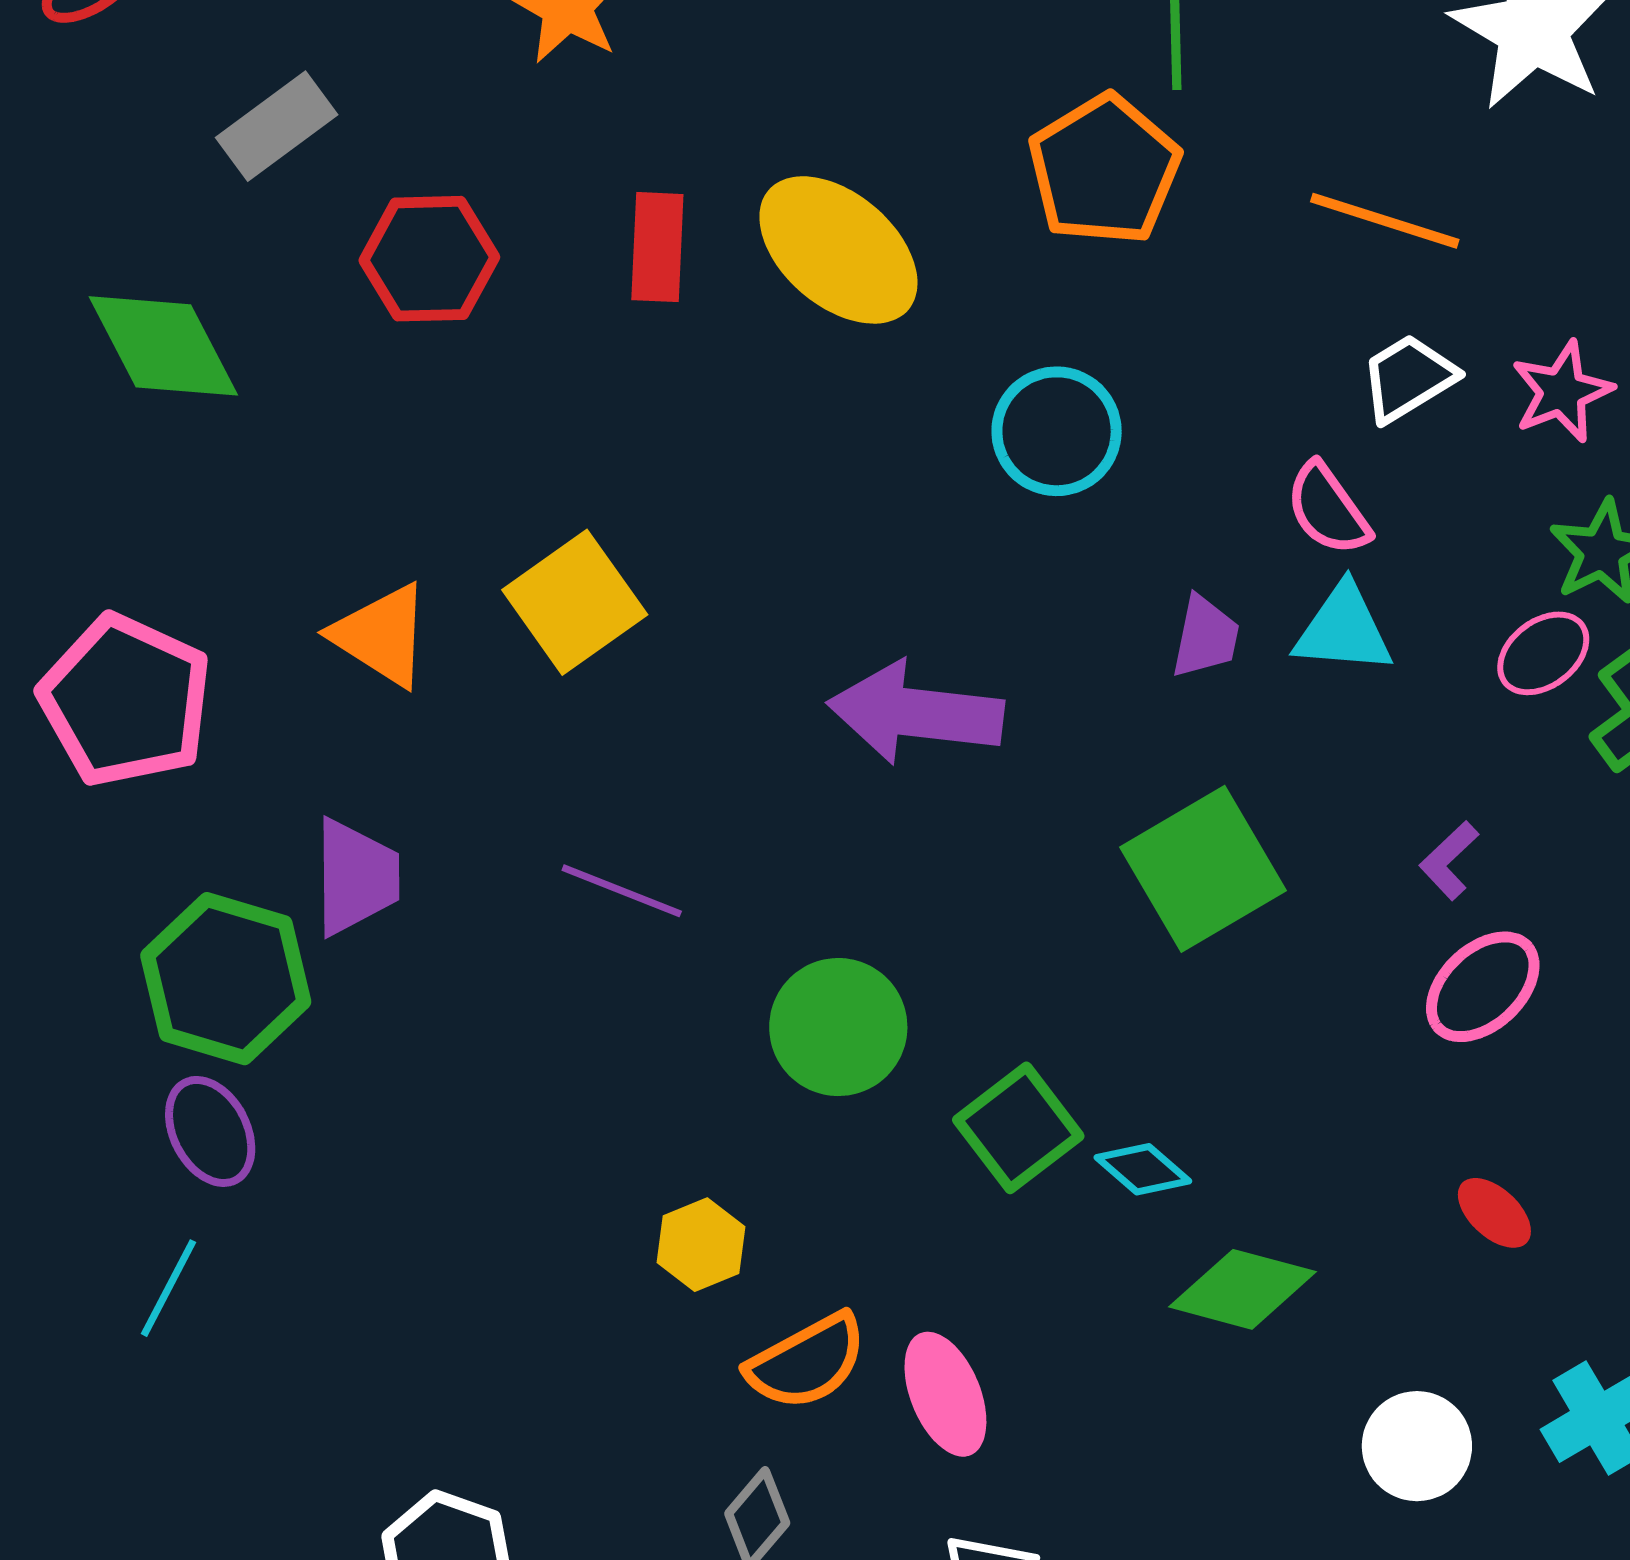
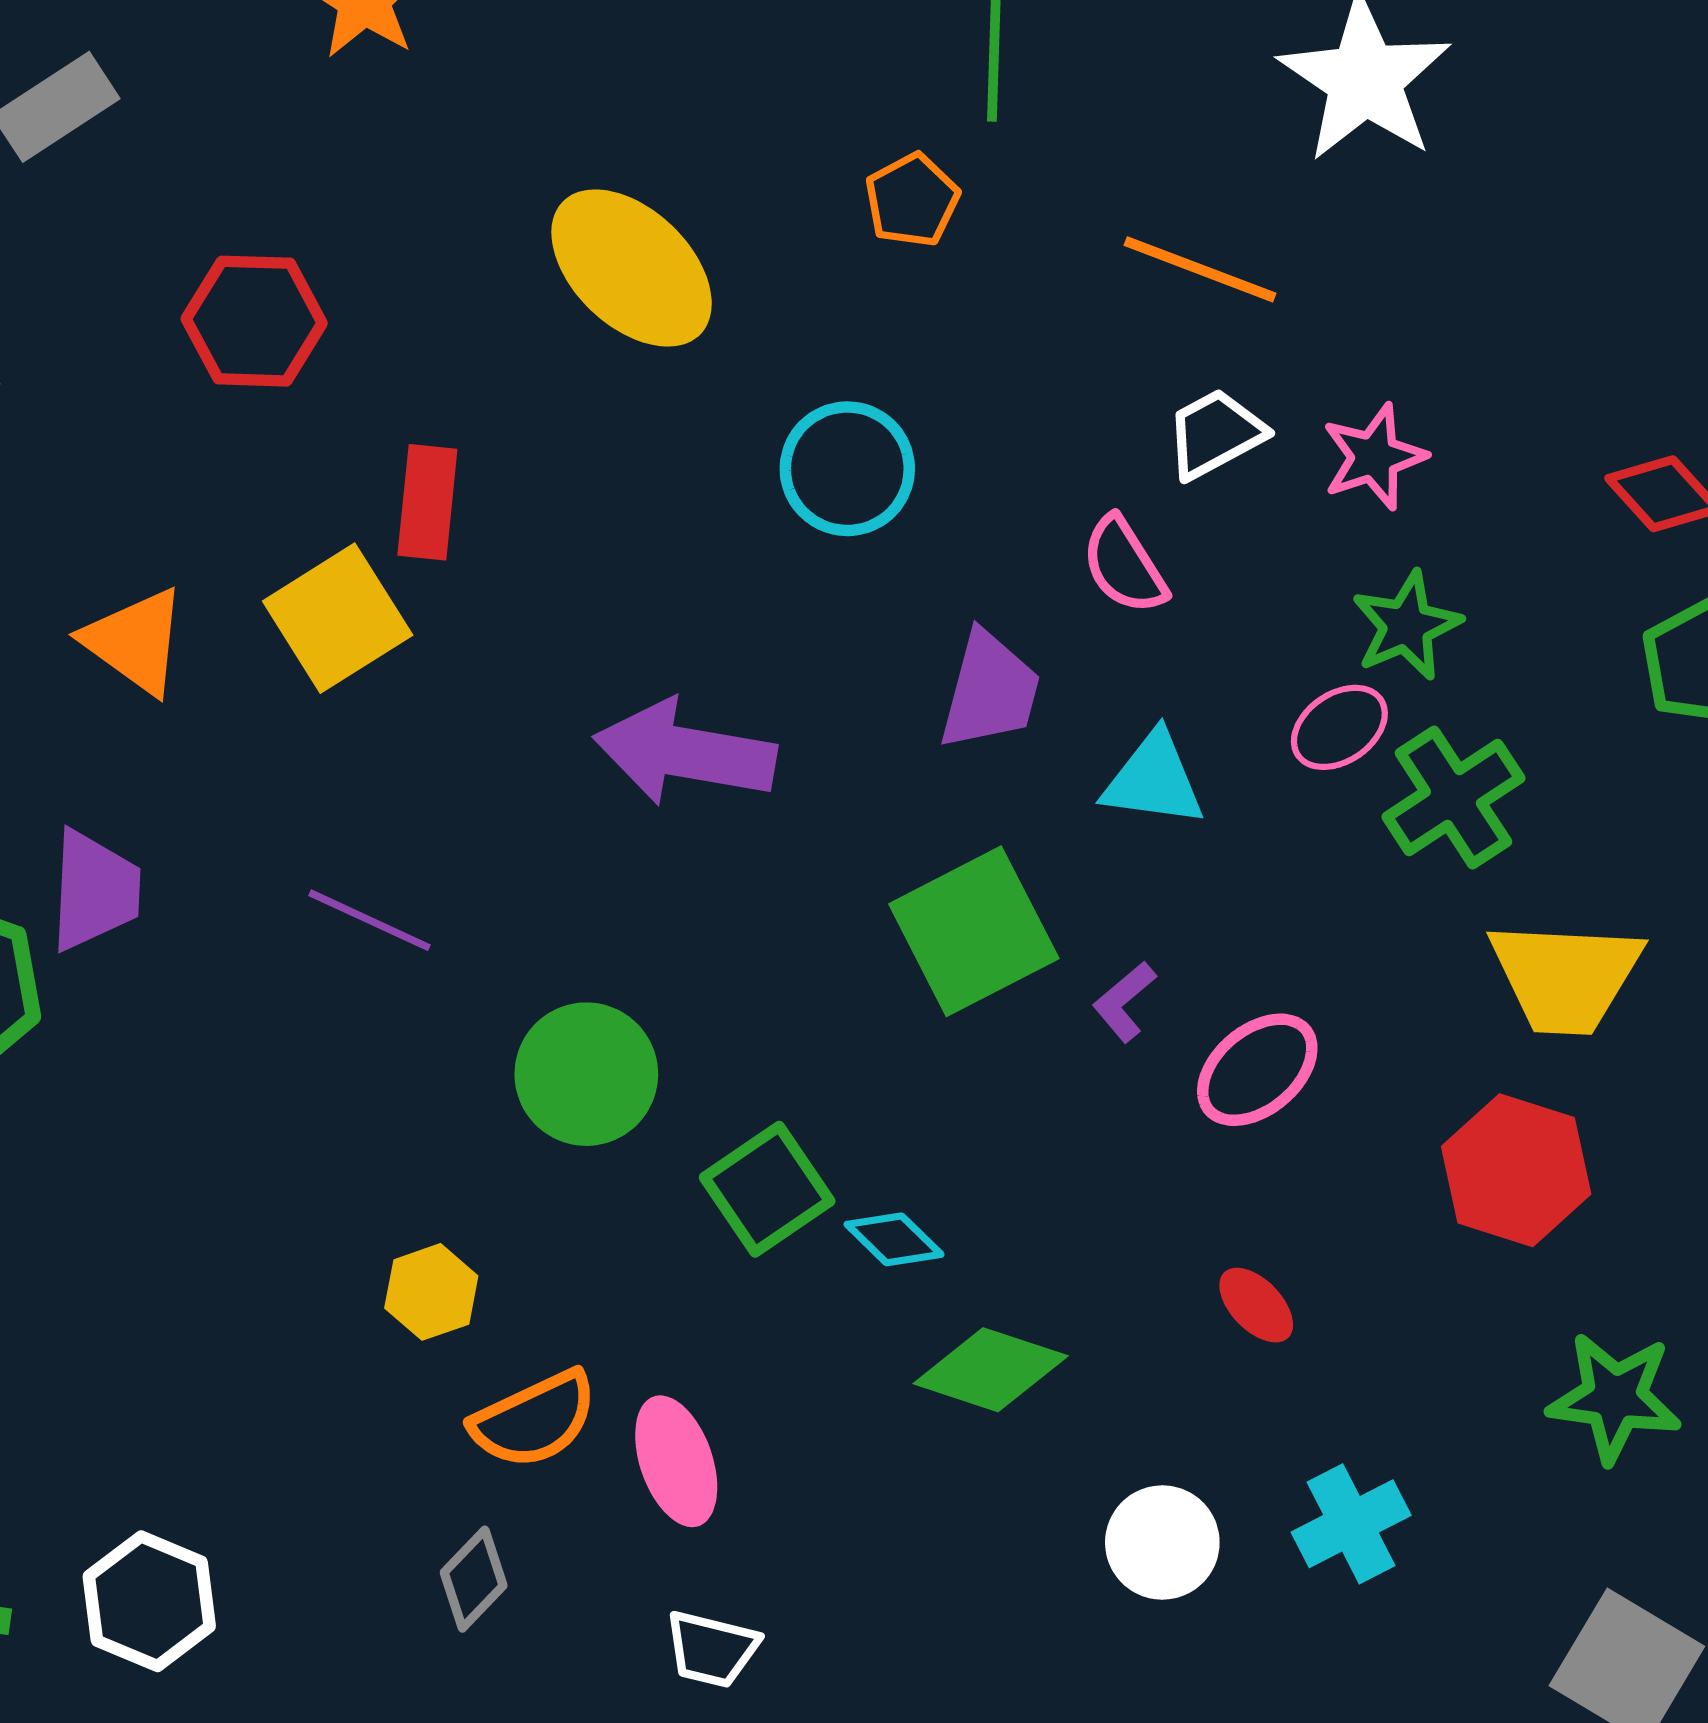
orange pentagon: (1104, 170) -> (912, 200), size x0.6
red rectangle: (657, 247) -> (427, 502), moved
red hexagon: (429, 259) -> (254, 321), moved
cyan triangle: (1343, 629) -> (1154, 780), moved
purple trapezoid: (1205, 637) -> (990, 691), size x1.4
purple L-shape: (1449, 860) -> (1124, 1002), moved

